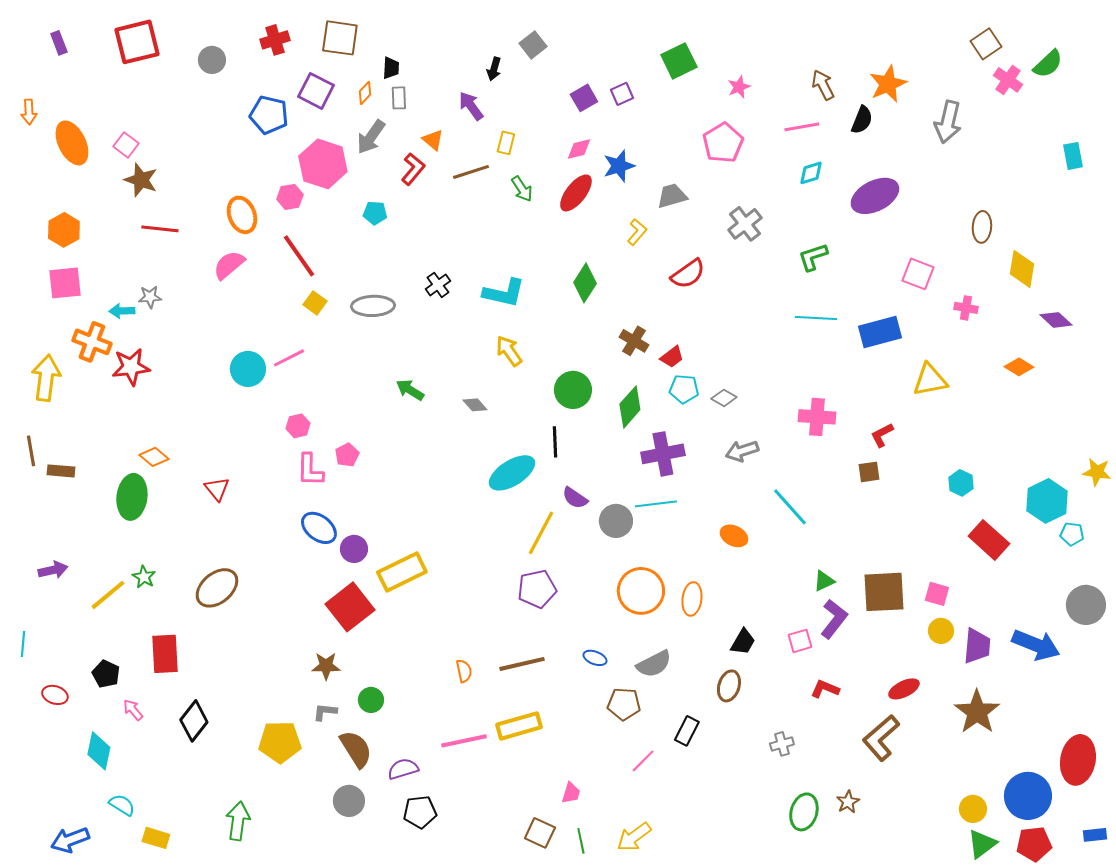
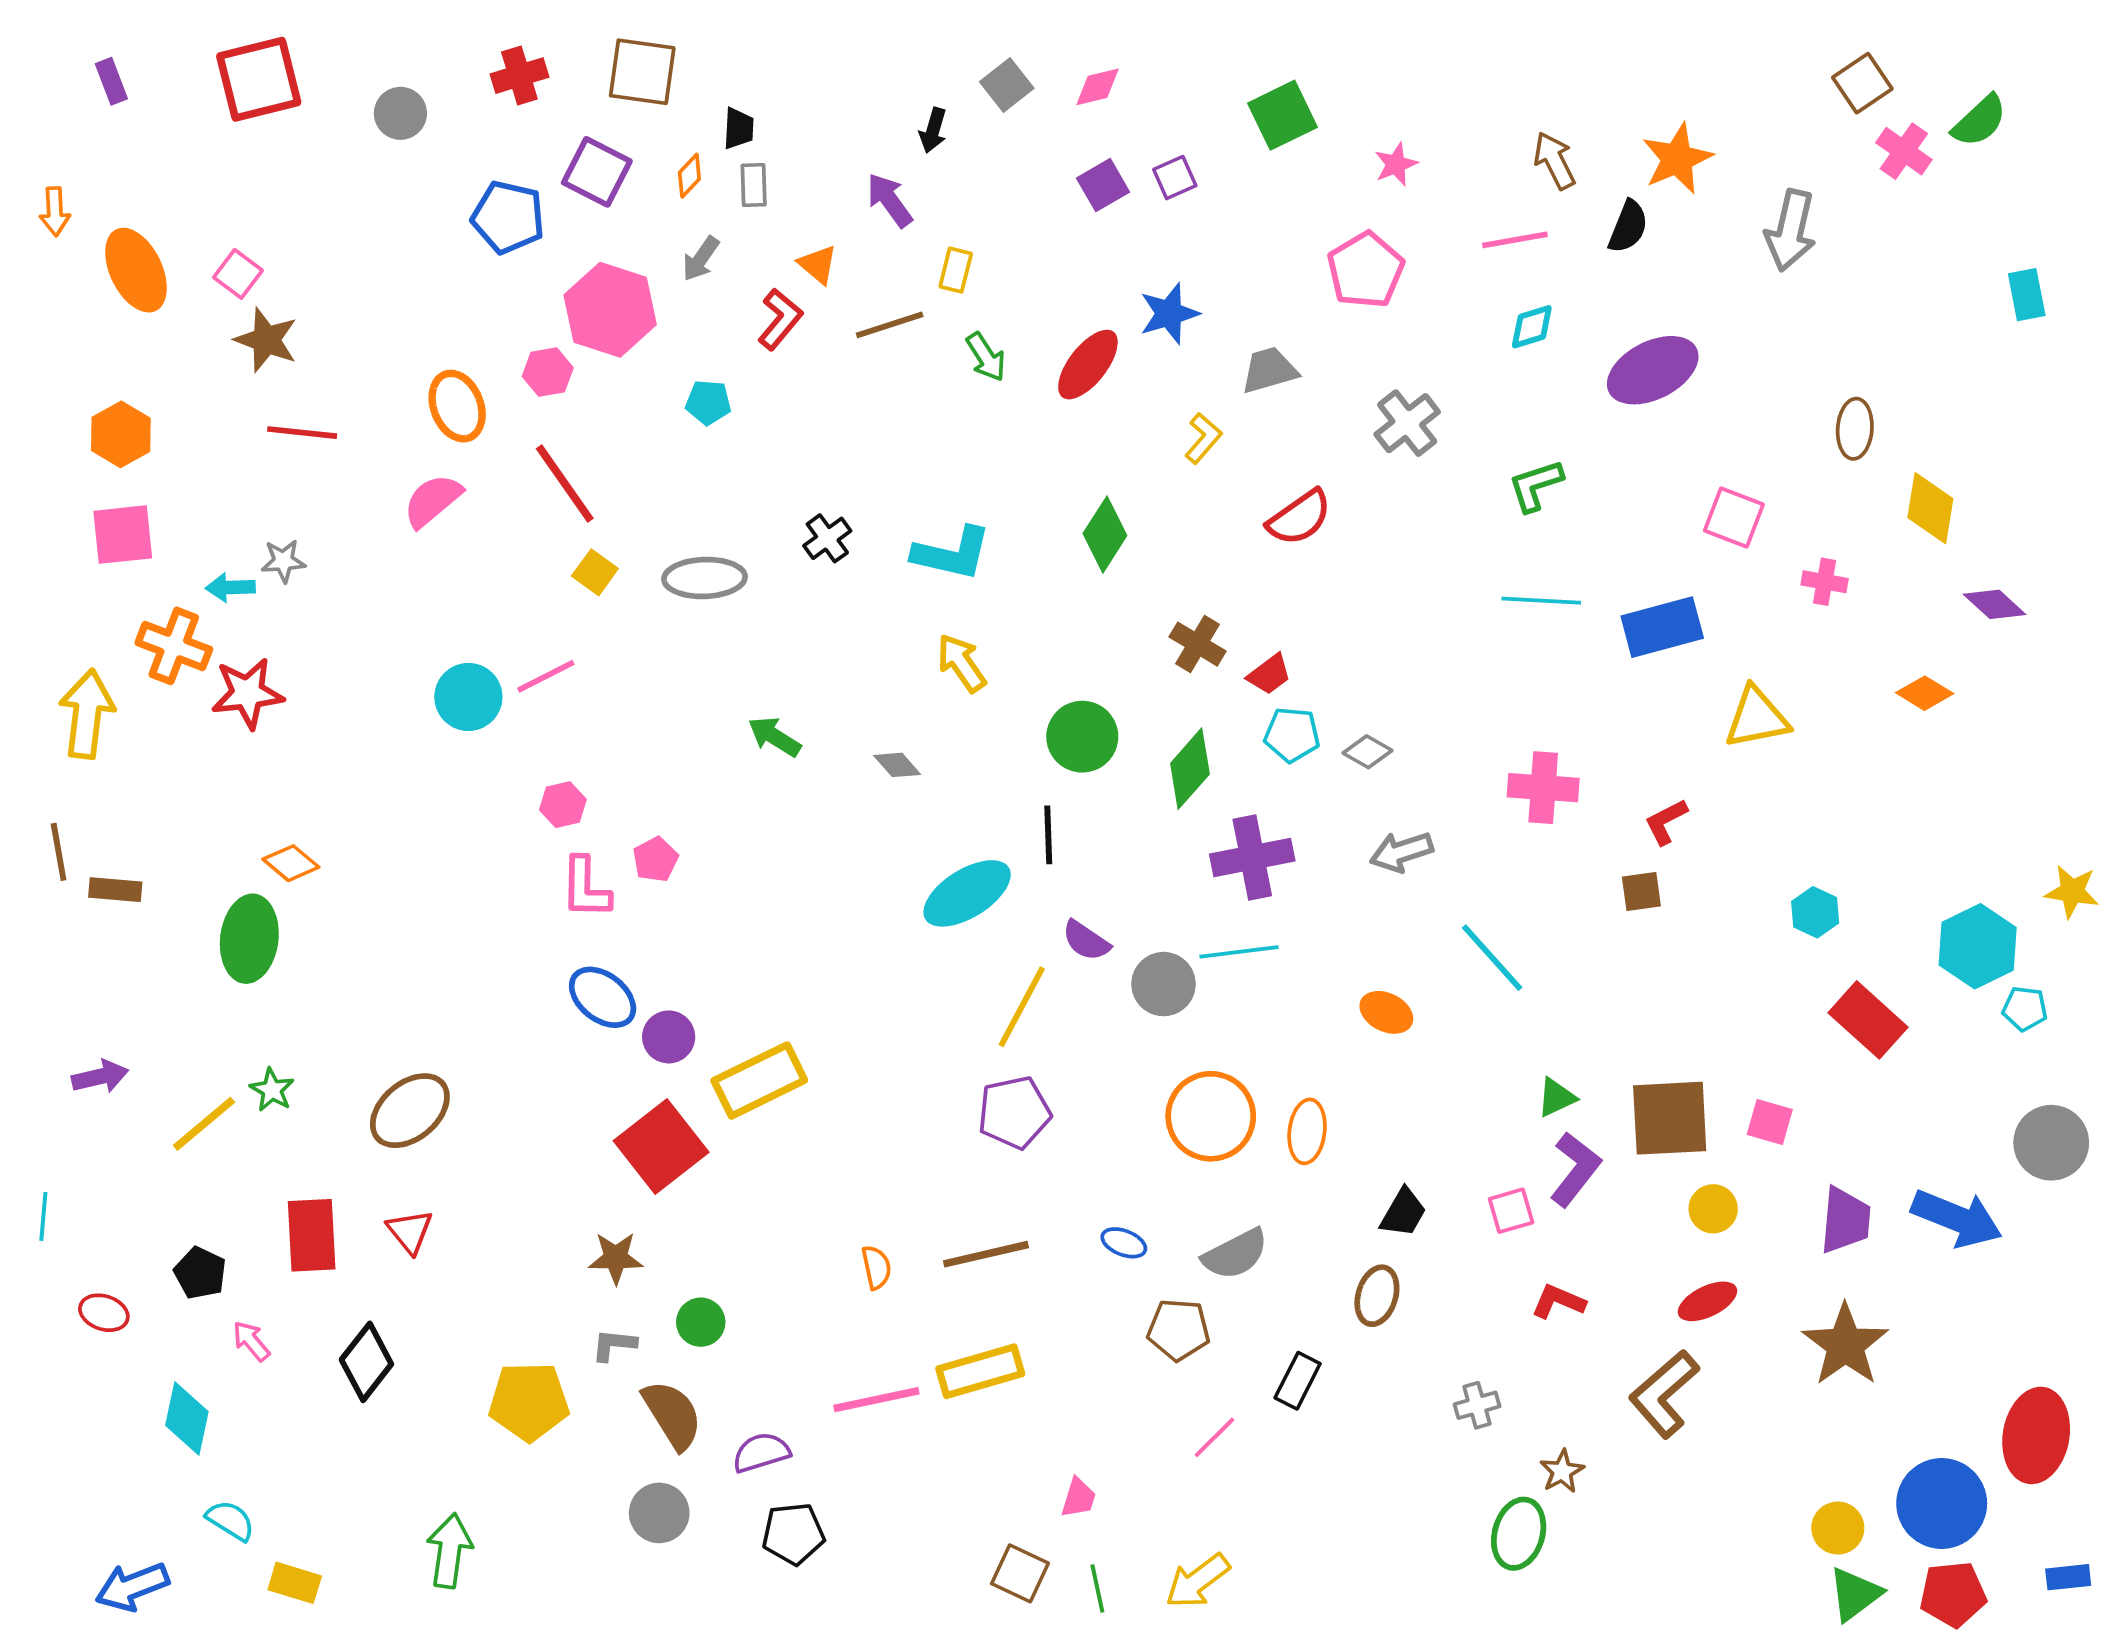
gray arrow: (371, 137) -> (701, 259), size x0.7
pink diamond: (579, 149) -> (1097, 87), moved
red triangle: (217, 489) -> (410, 1231), moved
yellow circle: (941, 631) -> (1713, 1209), moved
brown star: (848, 802) -> (1562, 1471), moved

